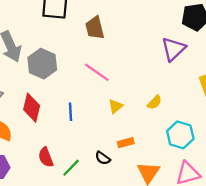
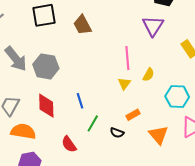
pink line: (97, 72) -> (127, 58), moved, turned 65
yellow triangle: (116, 106) -> (124, 84), moved
green line: (71, 168) -> (93, 123), moved

